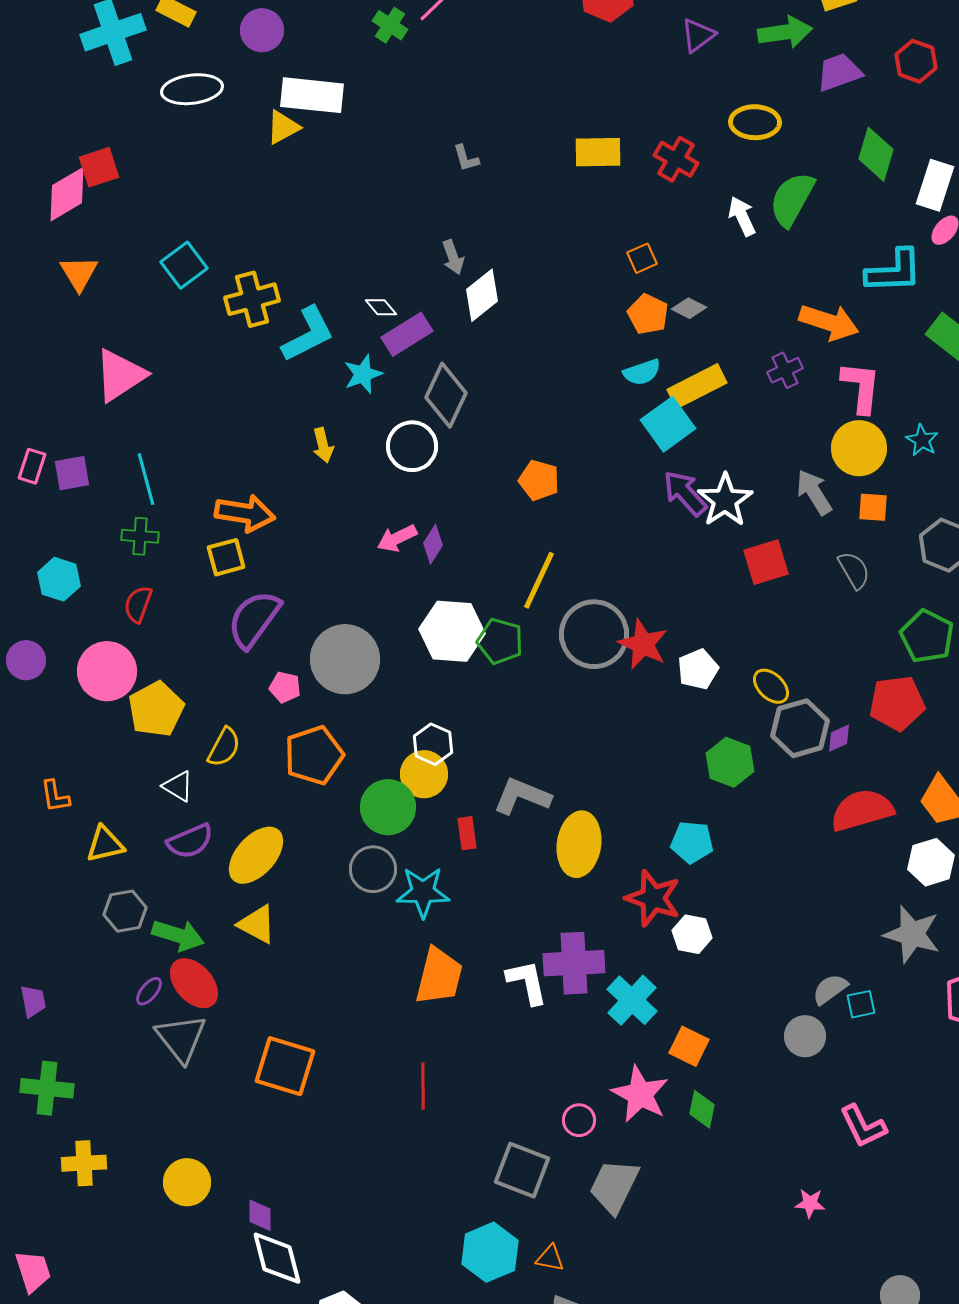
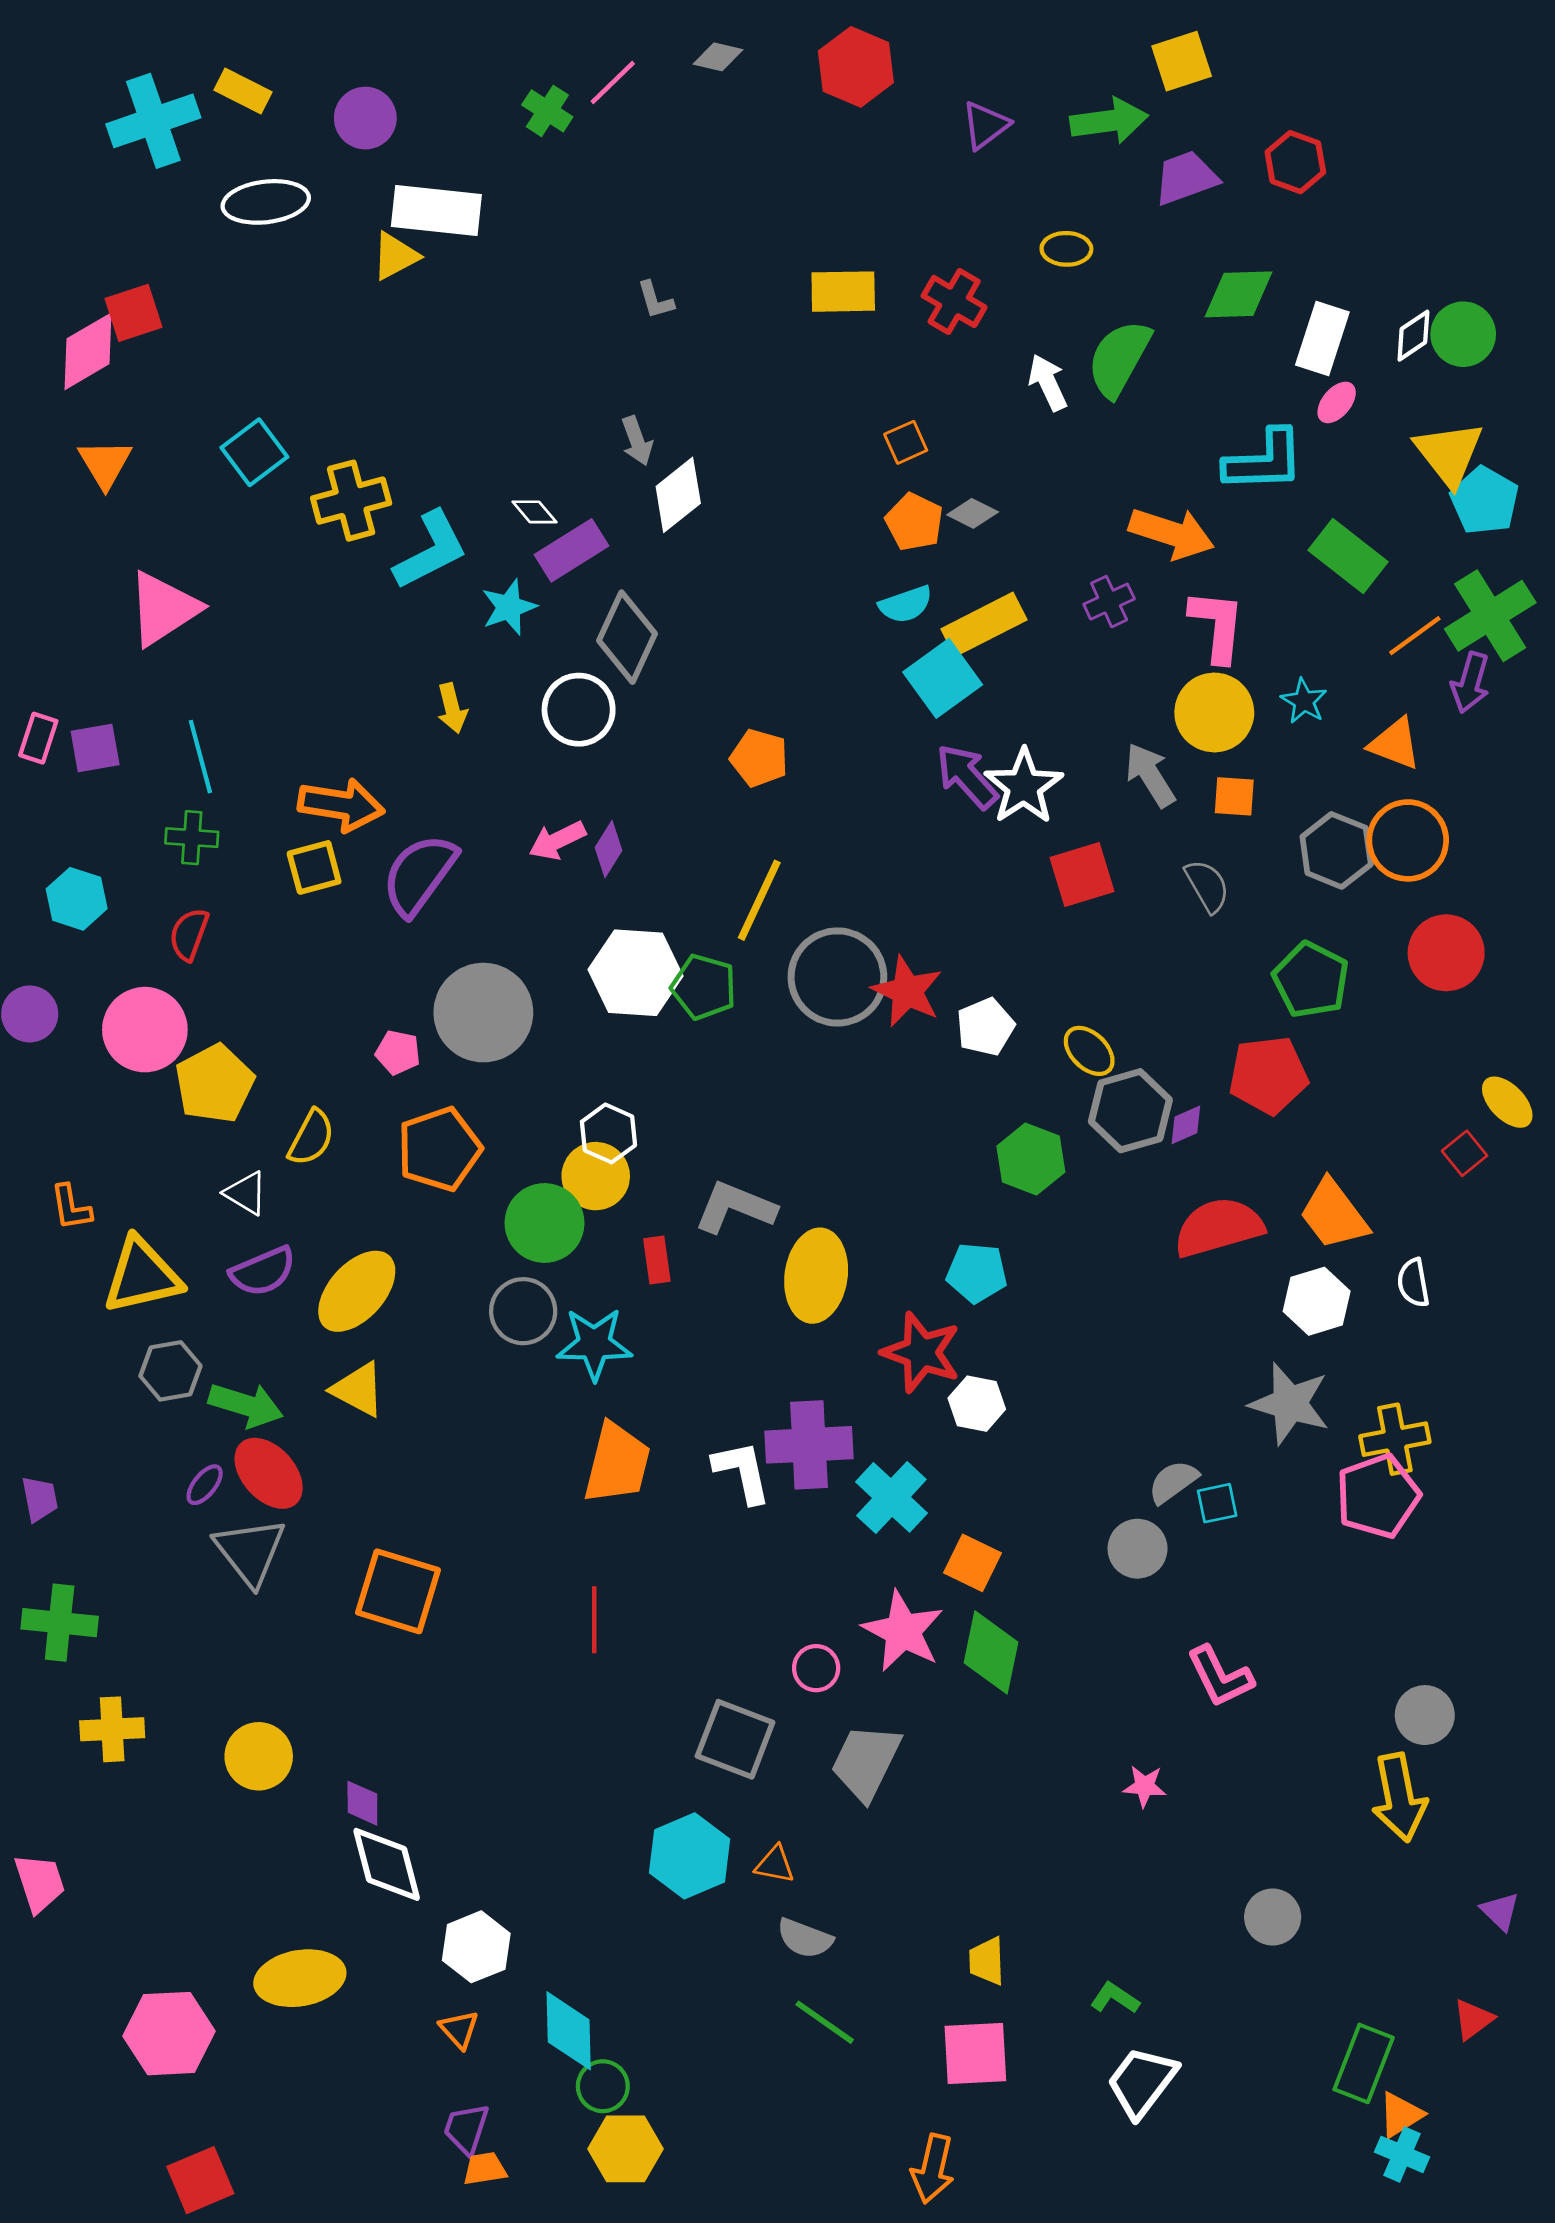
yellow ellipse: (755, 122) -> (1066, 249), size x0.7
green diamond: (876, 154) -> (1238, 294), turned 72
purple semicircle: (254, 619) -> (419, 875), moved
yellow triangle: (105, 844) -> (142, 1276), size x1.5
green diamond: (702, 1109) -> (991, 1652), size x1.5

